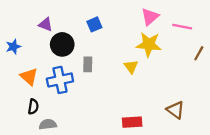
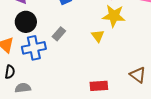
black circle: (62, 44) -> (26, 22), moved
gray rectangle: (88, 64) -> (59, 34), turned 40

